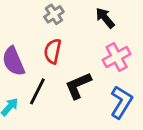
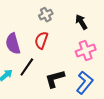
black L-shape: (78, 86) -> (55, 79), moved

